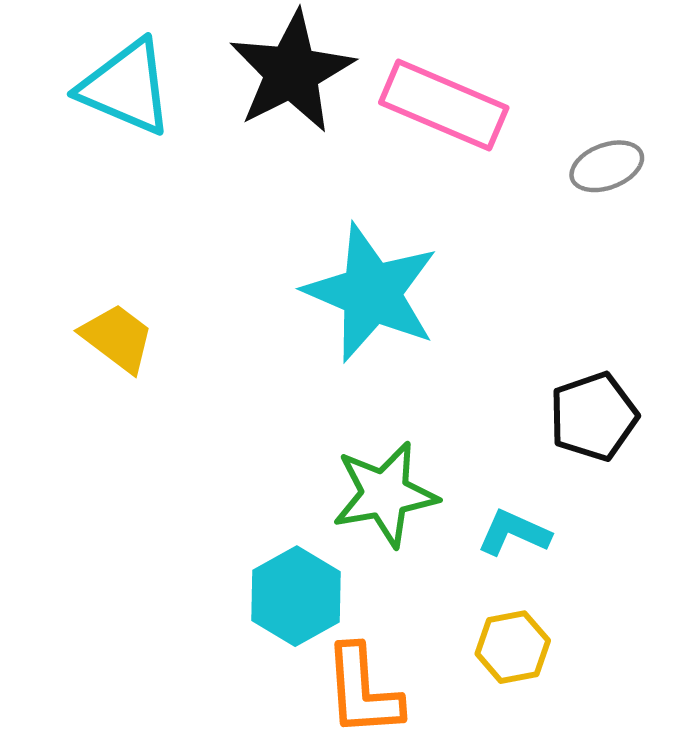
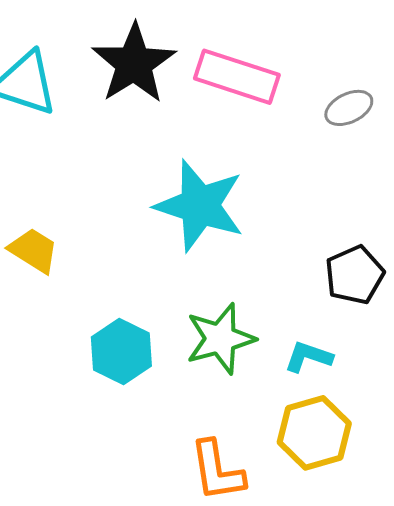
cyan hexagon: (296, 596) -> (121, 352), moved
yellow hexagon: (513, 647) -> (314, 433), size x1.5

